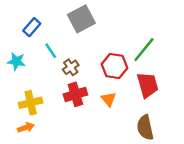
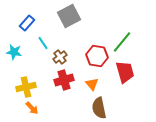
orange arrow: (26, 128) -> (32, 108), moved, turned 64
brown semicircle: (145, 128) -> (99, 108), moved

